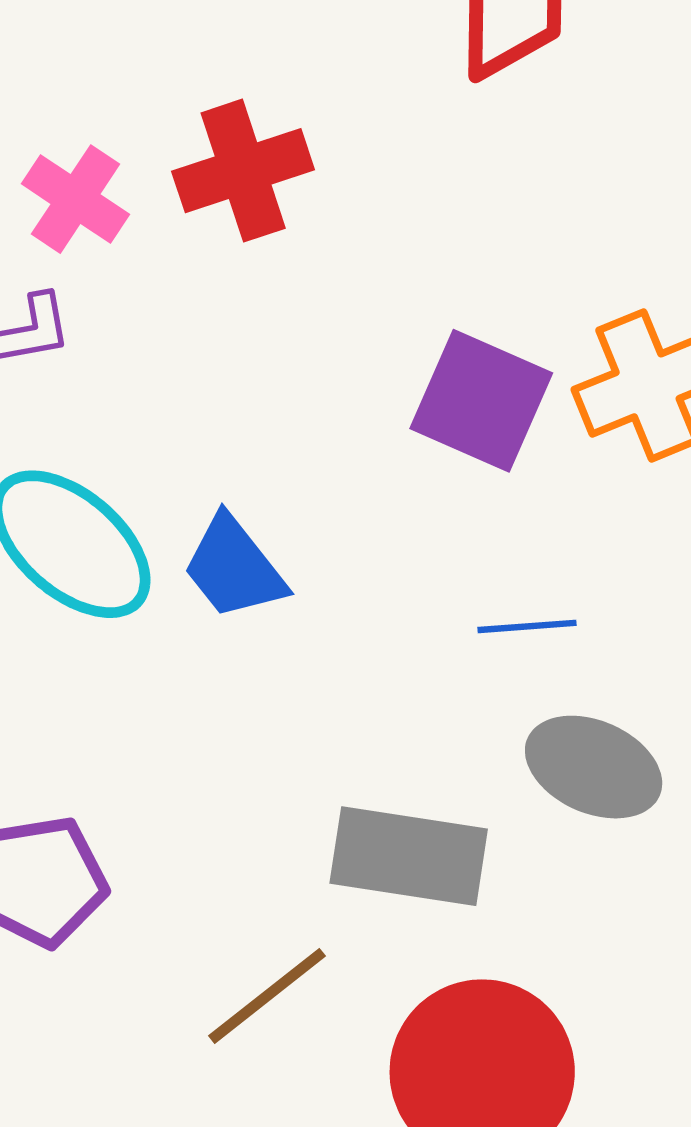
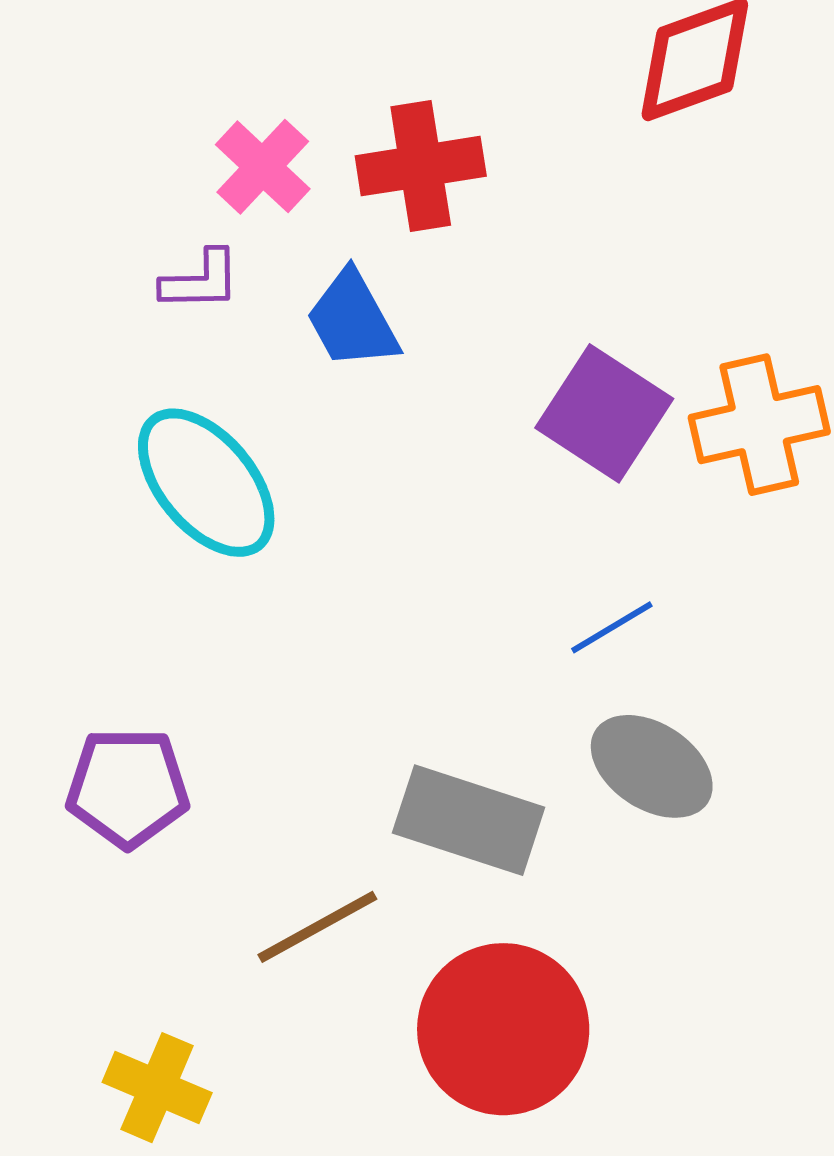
blue trapezoid: (234, 568) -> (352, 320), moved
blue line: (527, 626) -> (612, 627), turned -36

